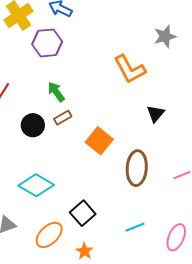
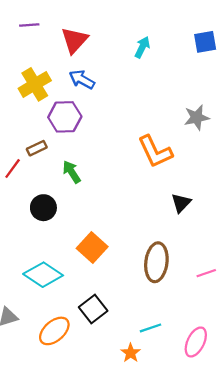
brown rectangle: (63, 118) -> (37, 148), moved
orange square: (99, 141) -> (92, 248), moved
orange star: (84, 251) -> (131, 353), moved

